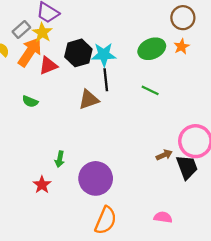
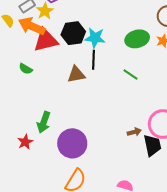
orange arrow: (30, 52) -> (32, 26), turned -108
red triangle: (48, 66) -> (46, 40), size x1.5
green arrow: (60, 159) -> (44, 122), size x1.5

